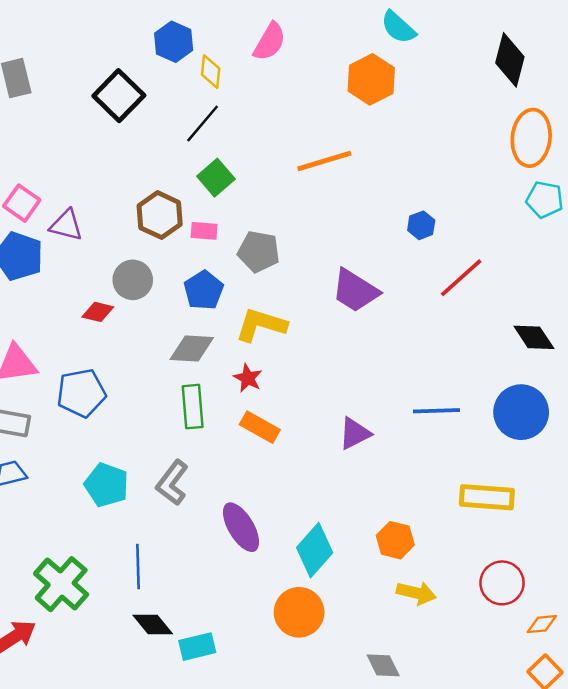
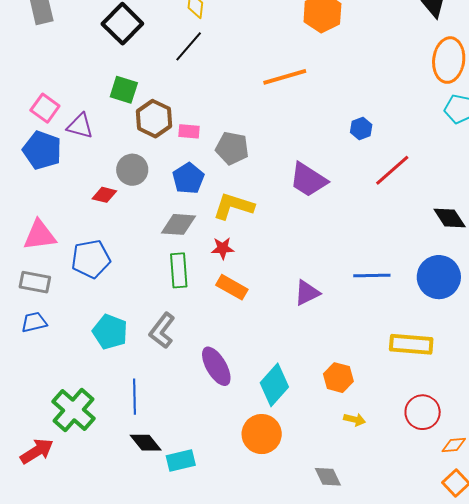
green square: (216, 178) -> (124, 90), moved, turned -32
red star: (248, 378) -> (223, 248), turned -30
yellow arrow: (416, 593) -> (355, 420), size x0.7

